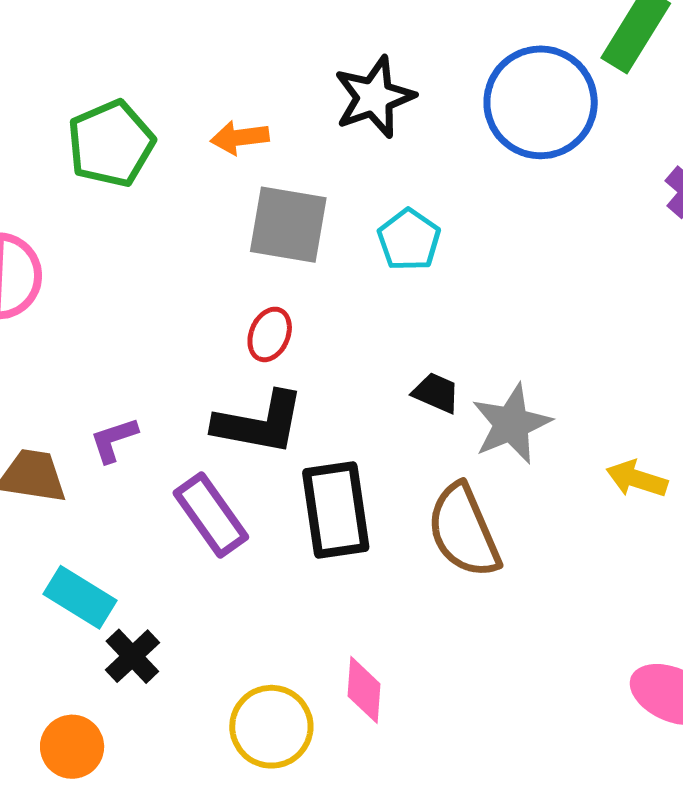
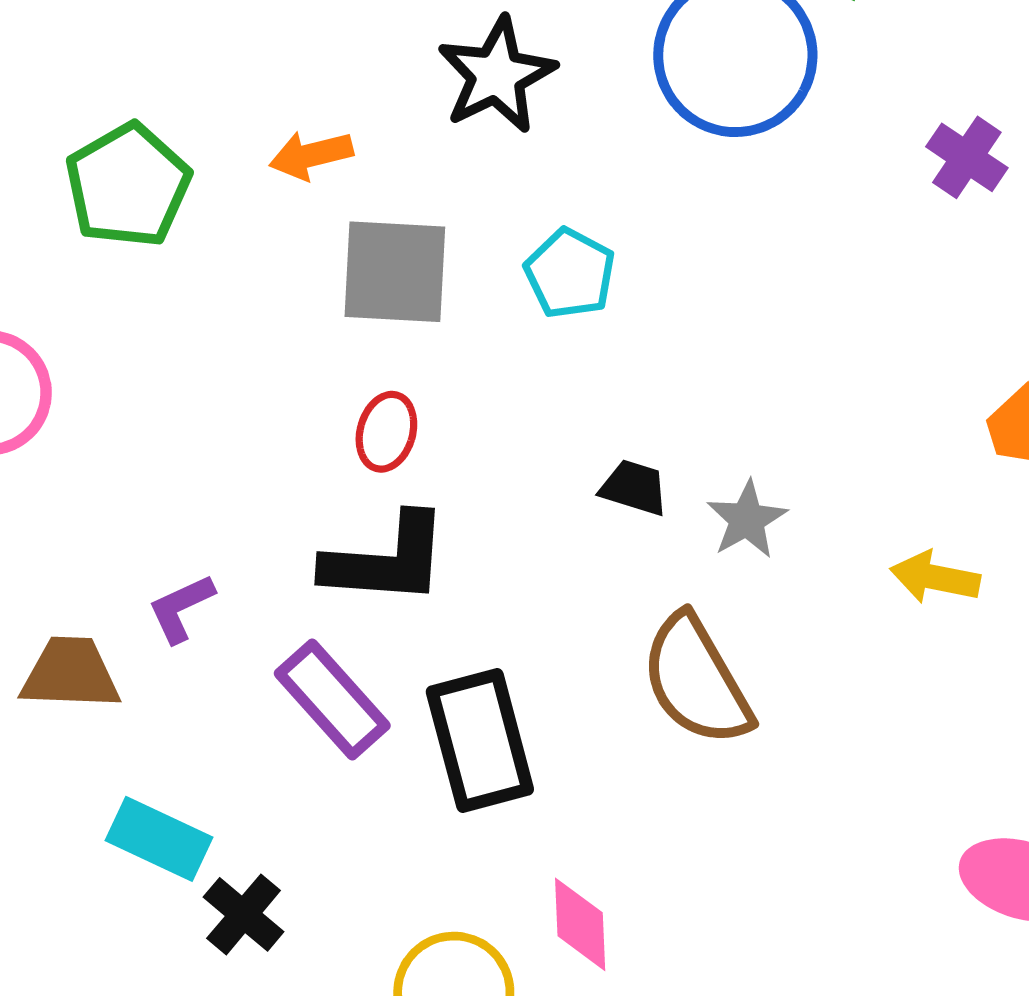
gray star: (511, 424) -> (747, 520), size x0.7
black rectangle: (336, 510) -> (480, 740), moved

